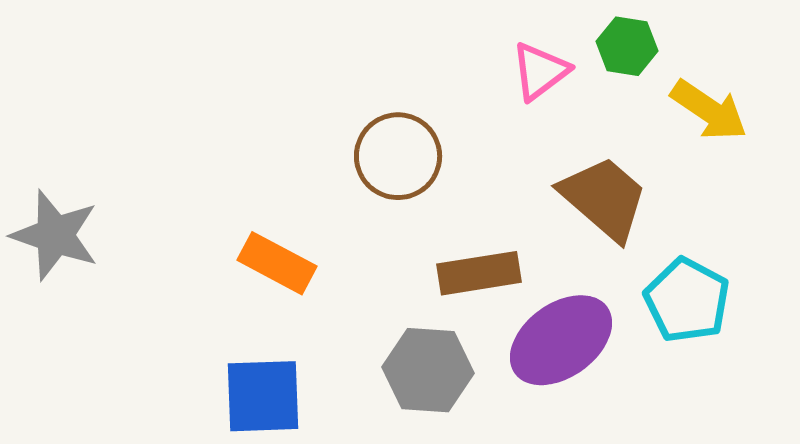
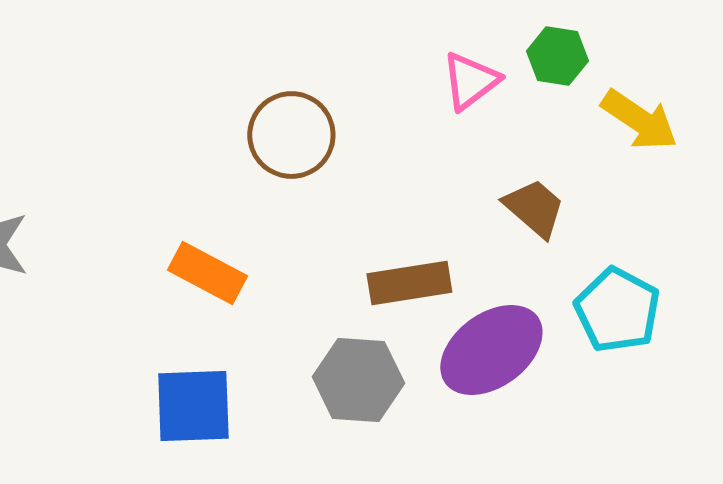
brown circle: (398, 156) -> (291, 135), moved
brown trapezoid: (604, 198) -> (534, 208), size x0.7

